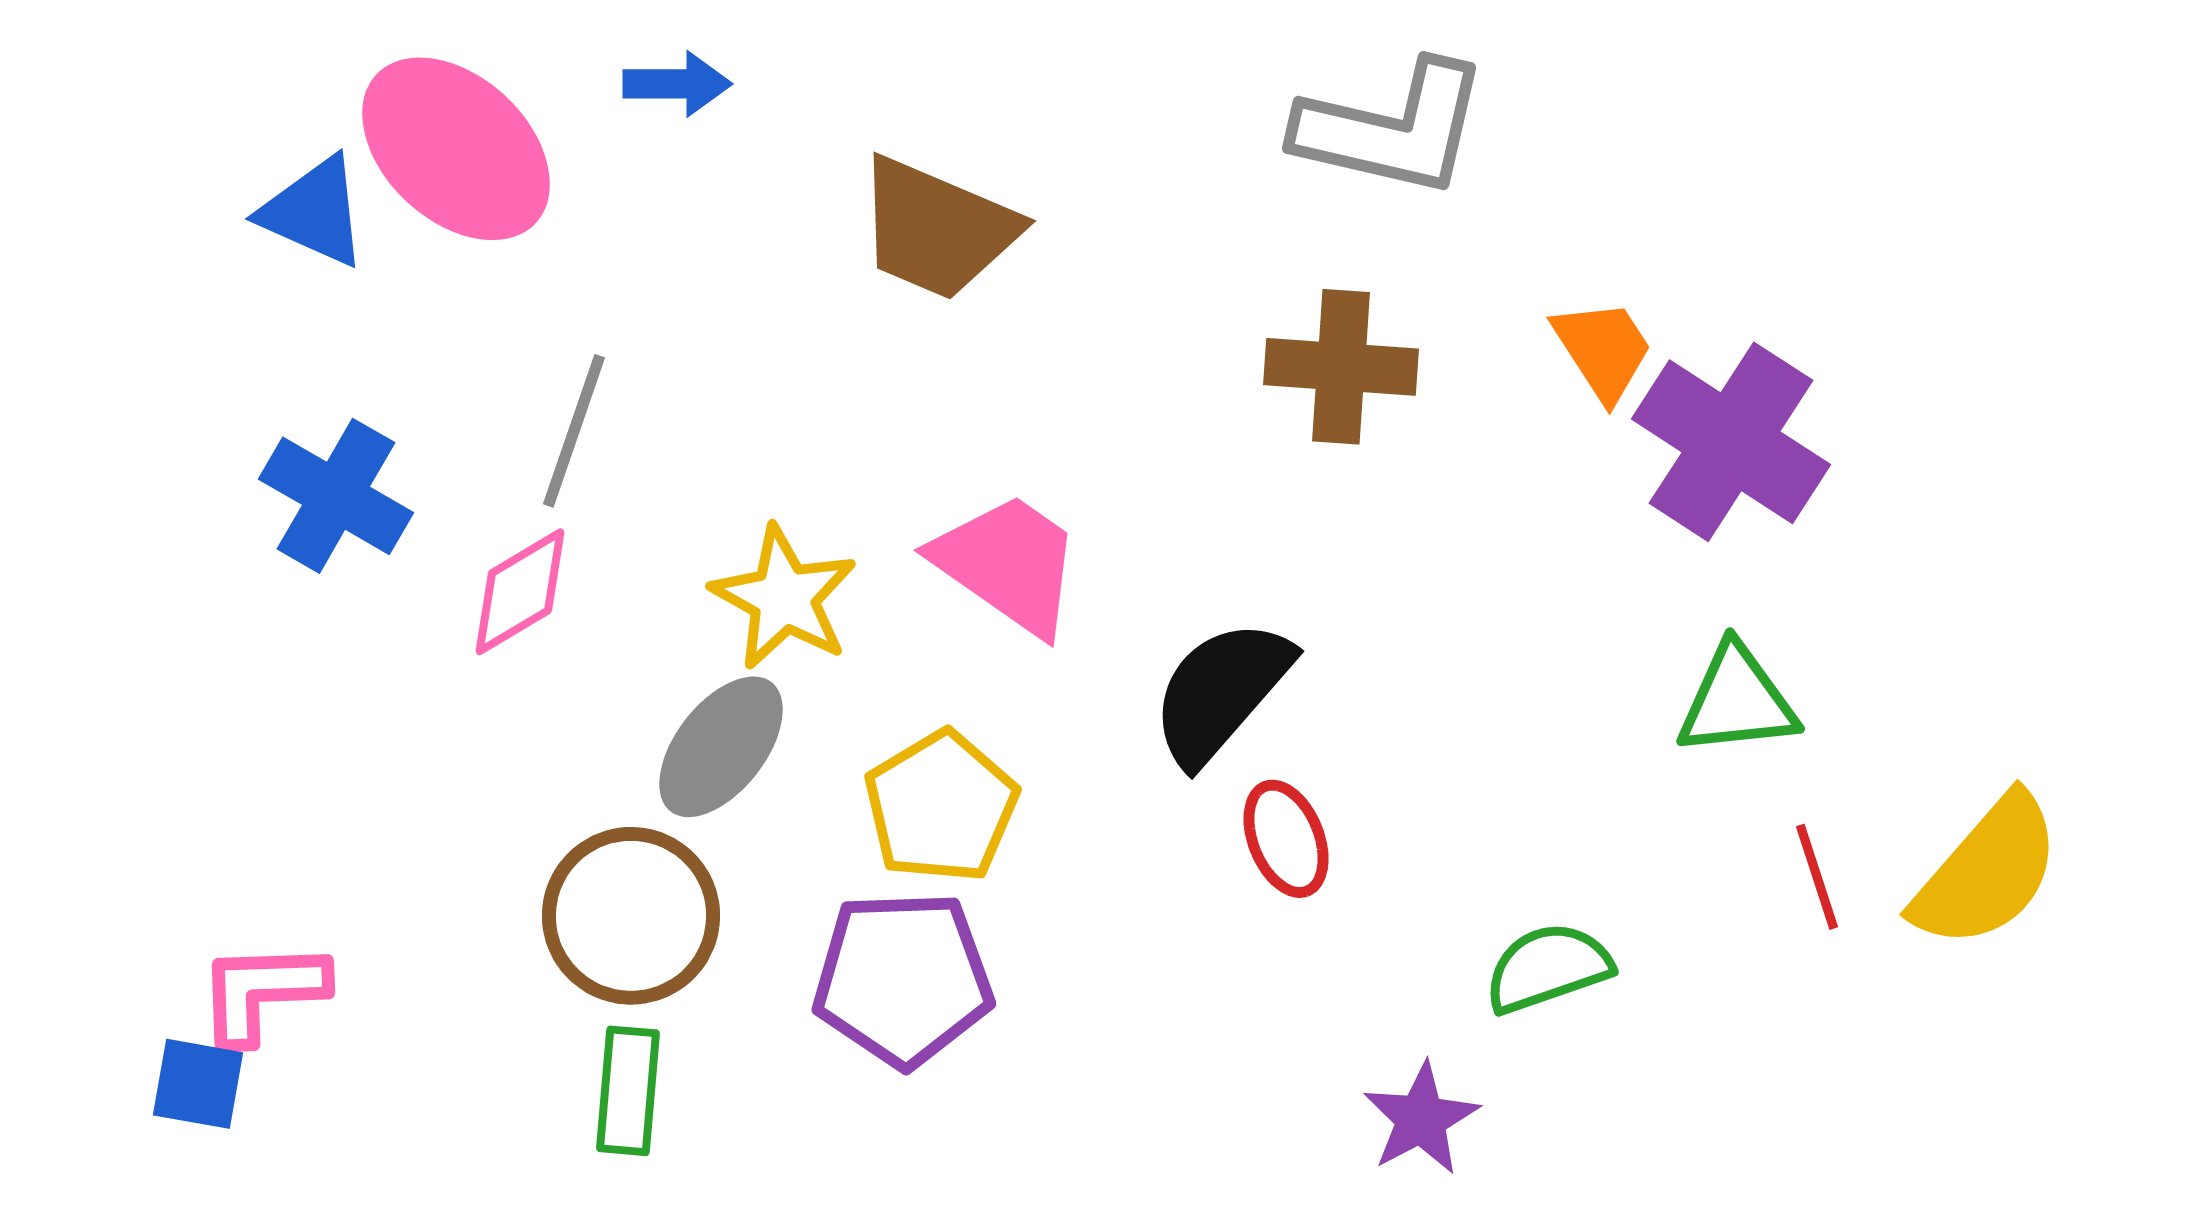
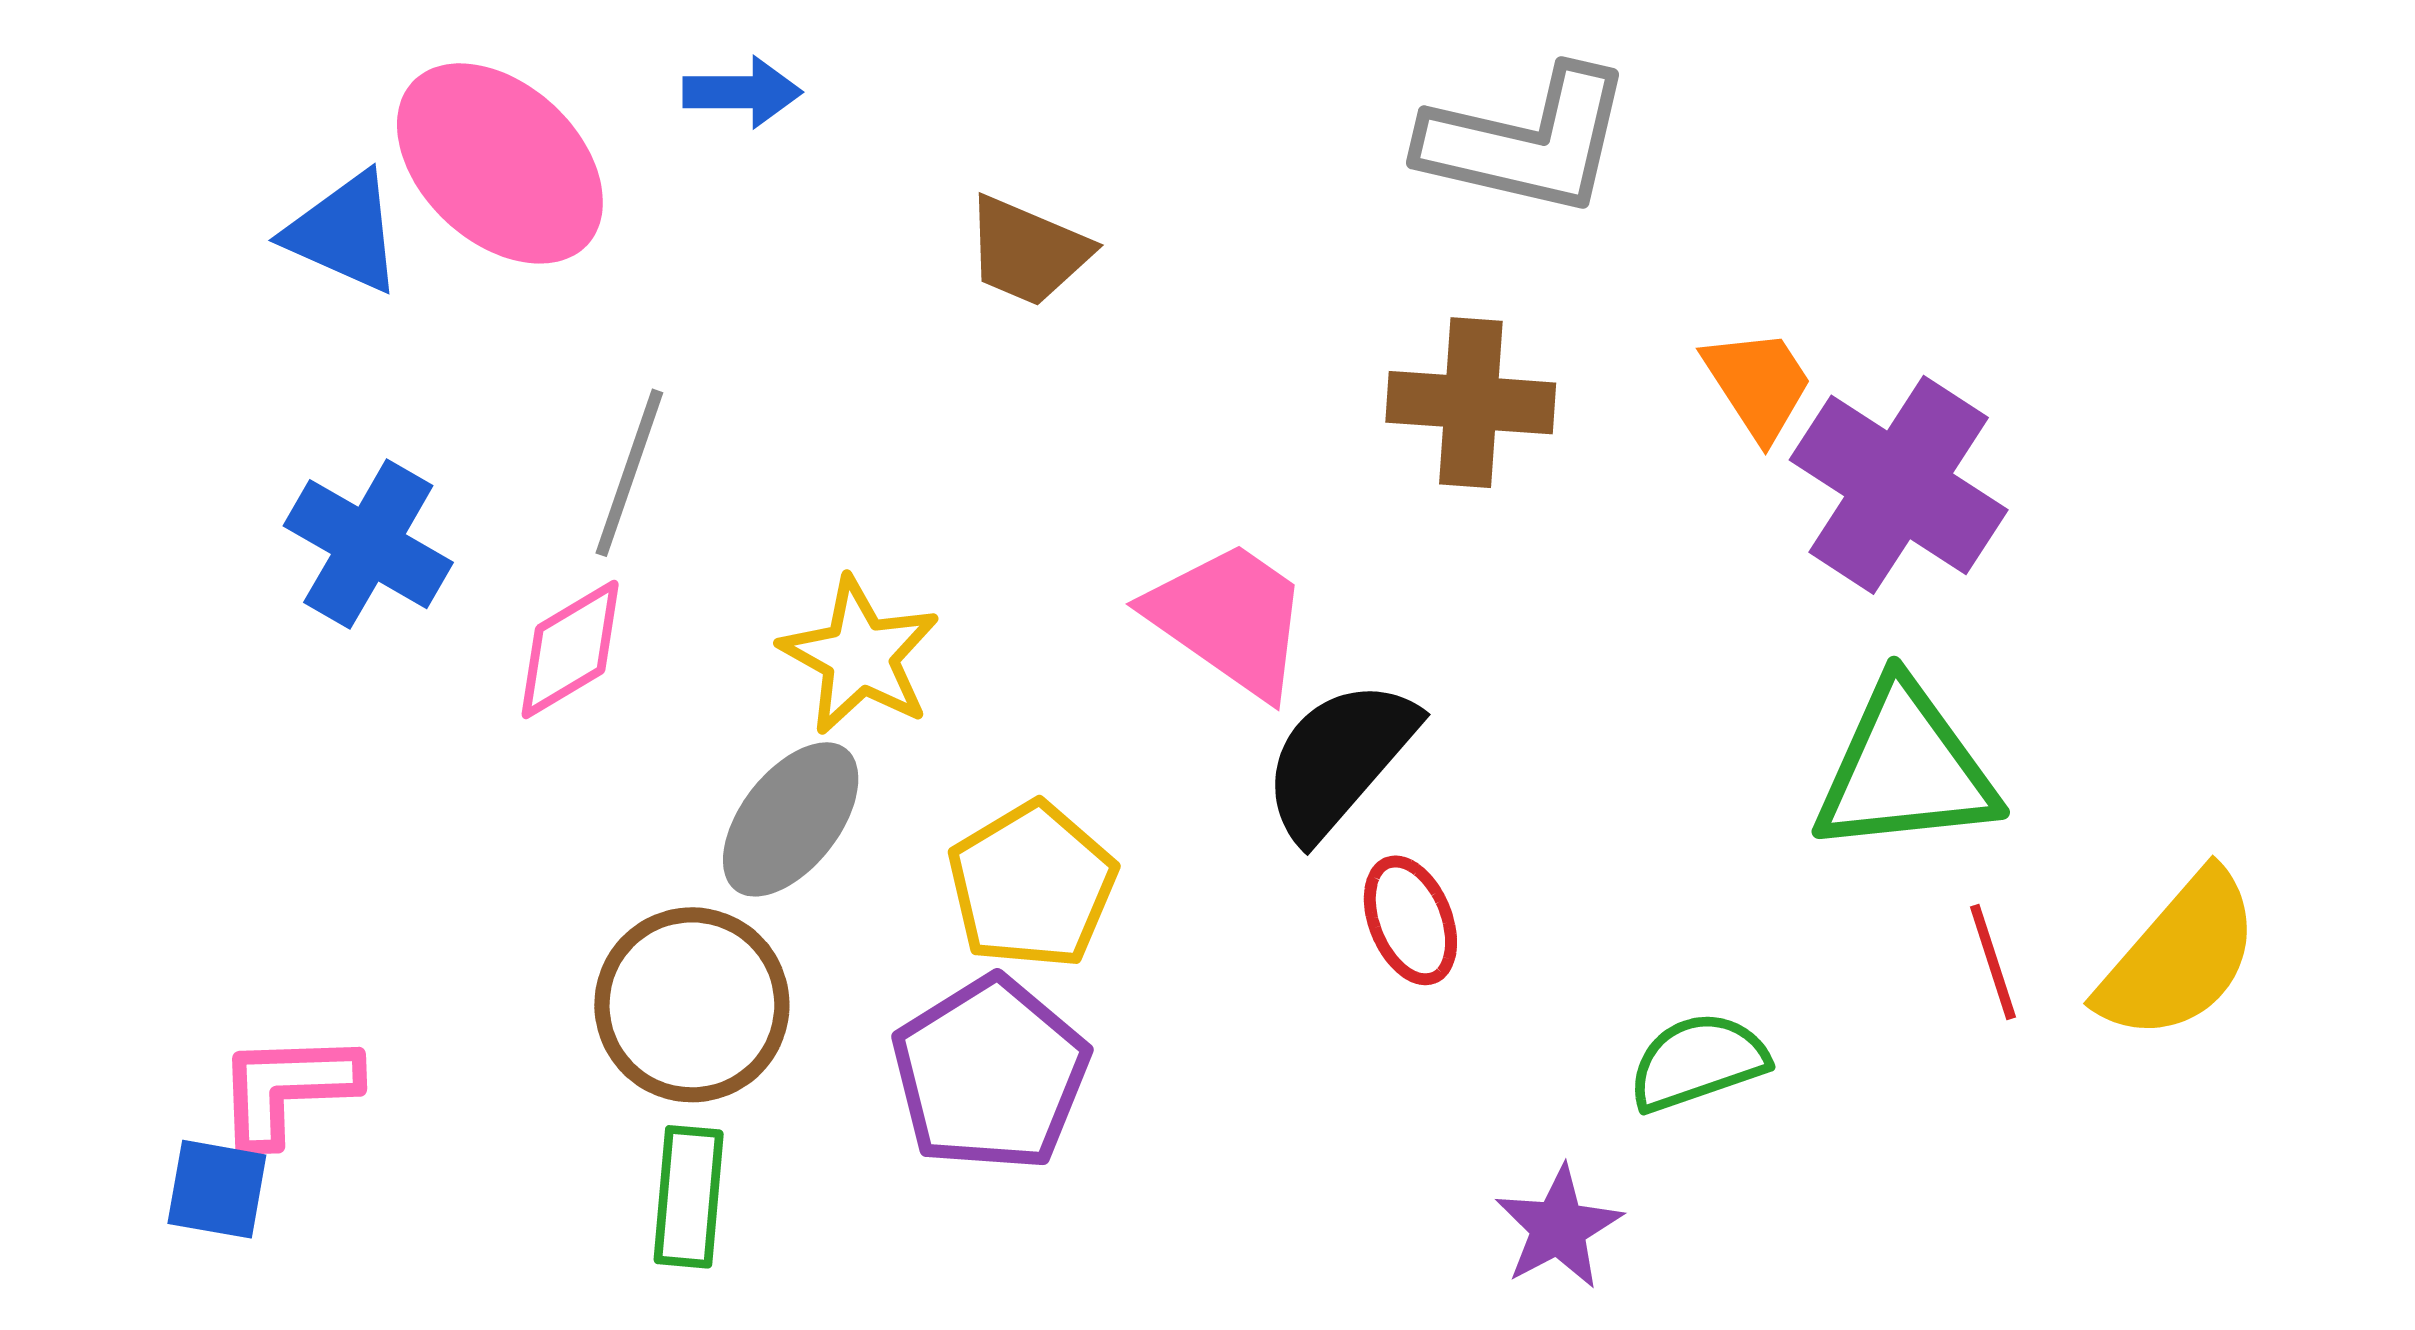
brown trapezoid: (937, 229) -> (1028, 251), size x0.7
pink trapezoid: (1008, 564) -> (1229, 619), moved
green triangle: (1737, 701) -> (1905, 769), size x1.4
purple pentagon: (903, 979) -> (990, 1074), turned -30

